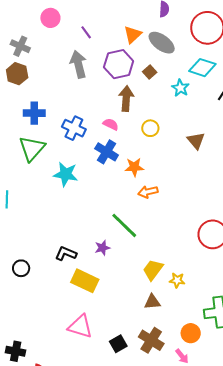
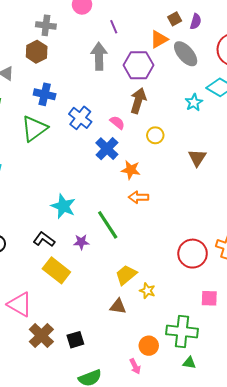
gray cross: (20, 46) -> (46, 25), turned -30
brown square: (150, 72) -> (175, 19), moved
cyan star: (66, 174) -> (63, 206), moved
pink triangle: (80, 326) -> (20, 304), moved
brown cross: (151, 340) -> (41, 336), moved

